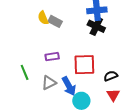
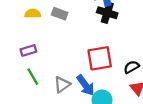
yellow semicircle: (43, 18) -> (33, 14), moved, turned 120
purple rectangle: (52, 57) -> (28, 50), moved

